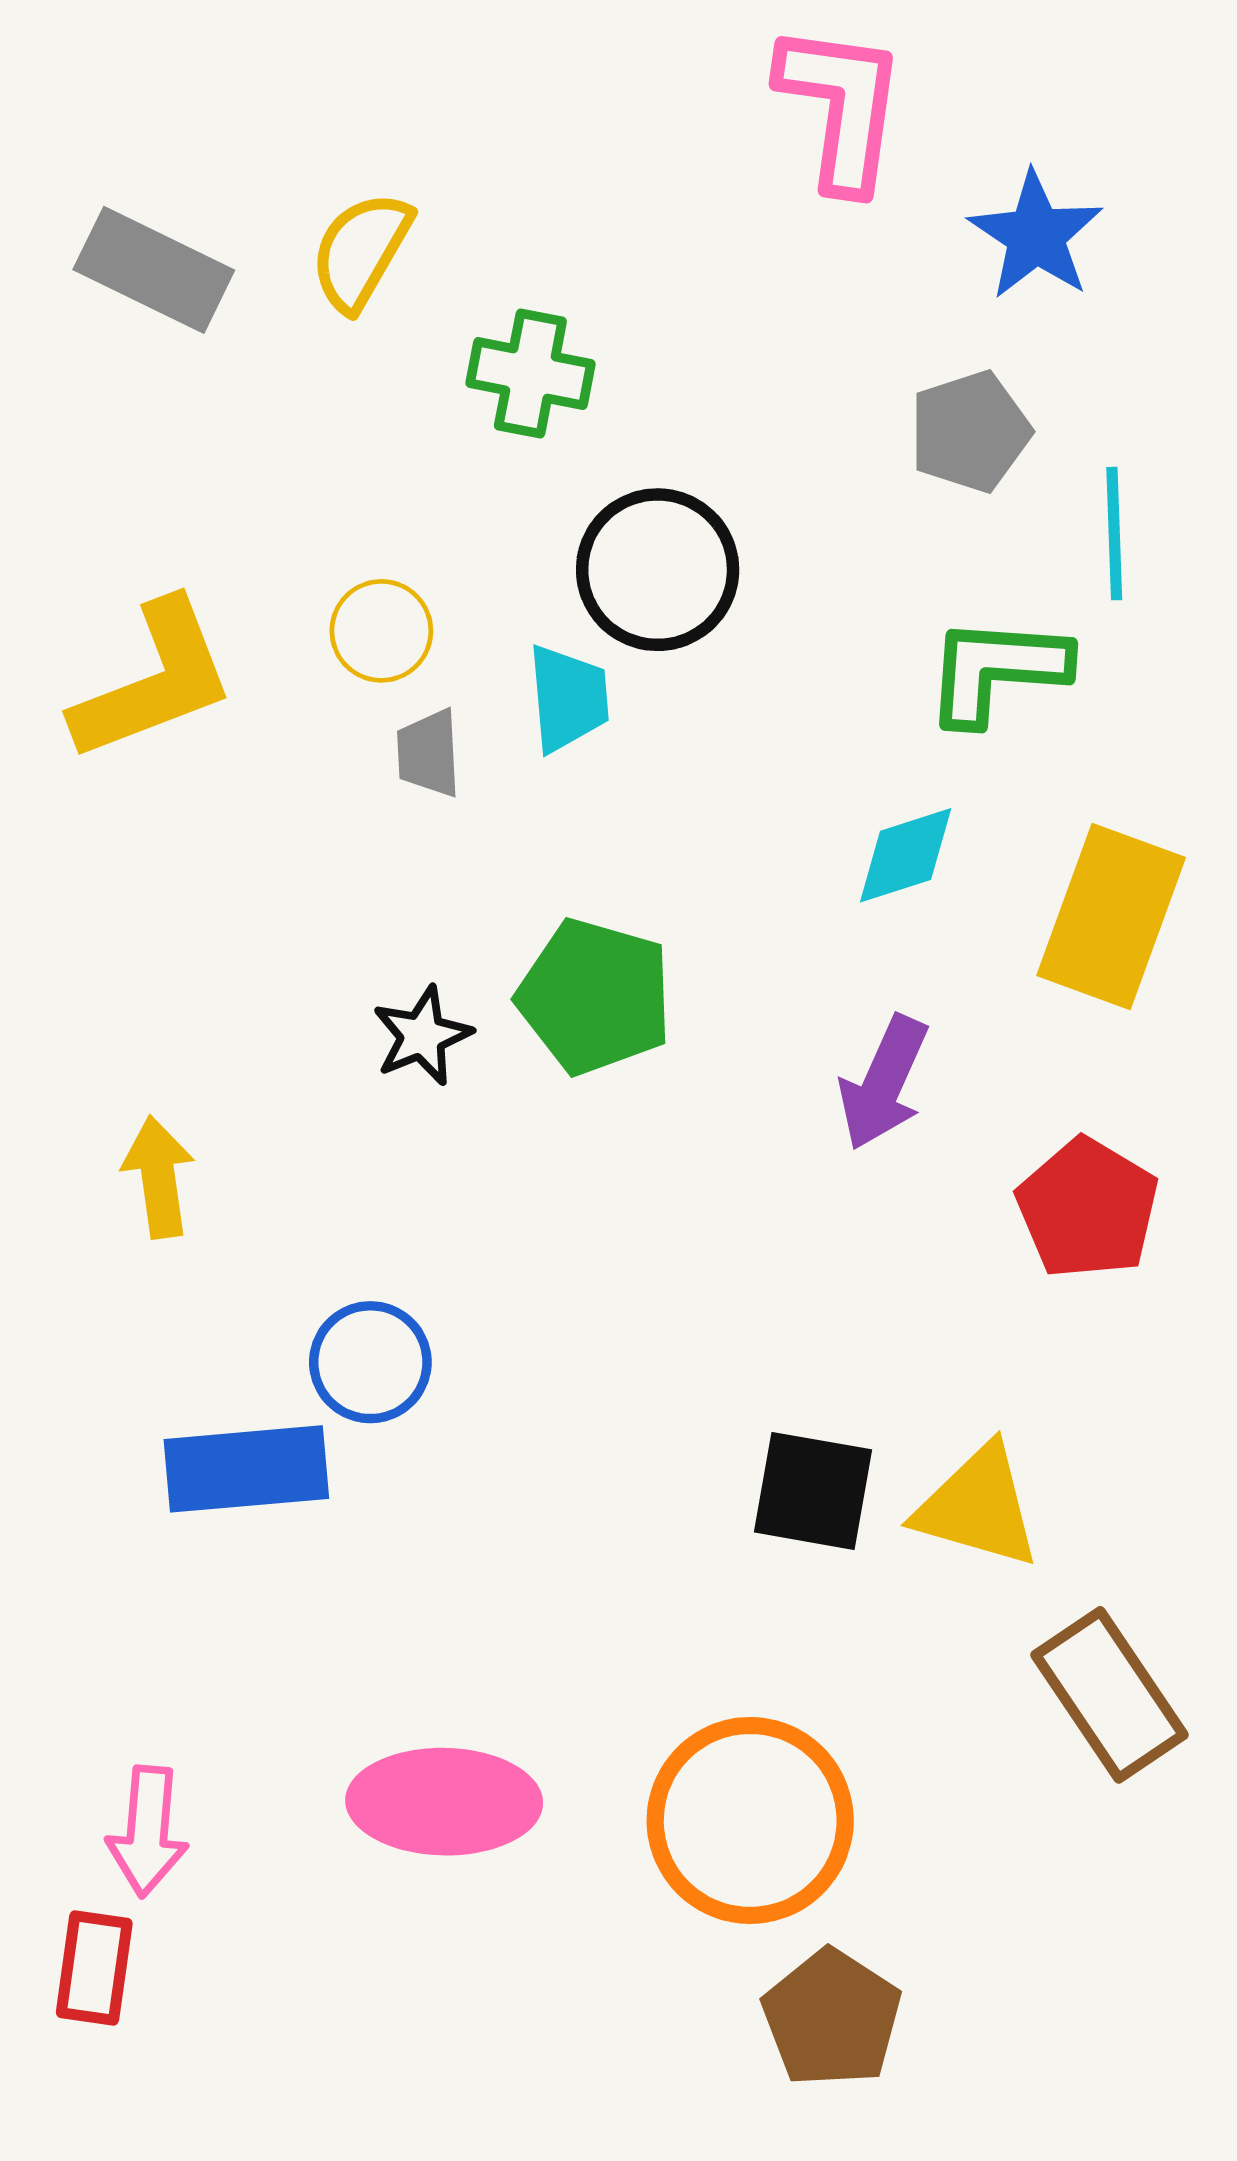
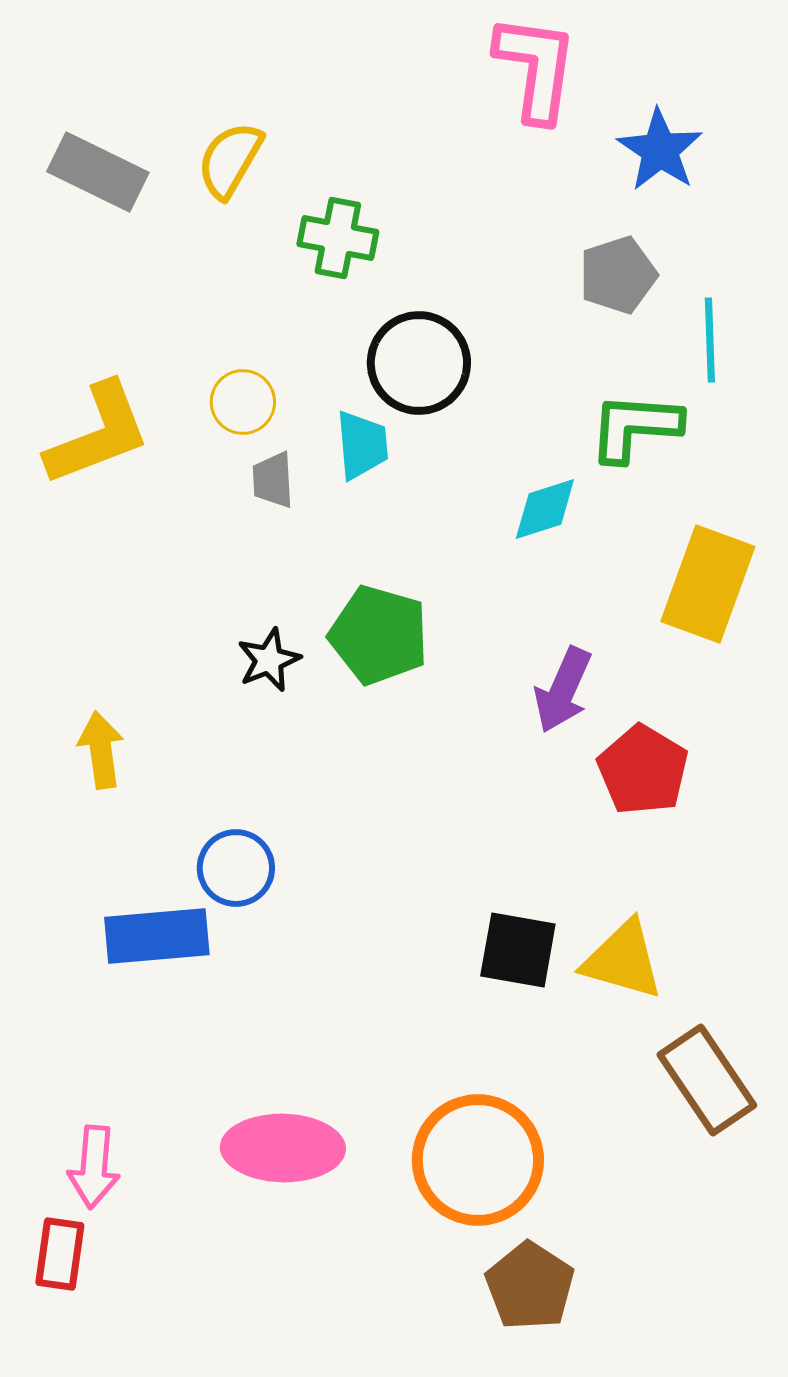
cyan diamond: (906, 855) -> (545, 509), moved
red pentagon: (1088, 1208) -> (643, 770), moved

